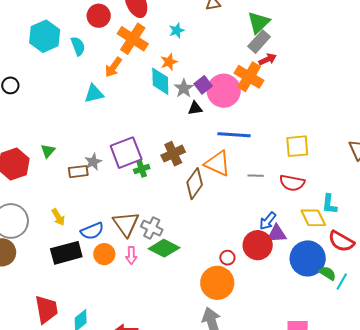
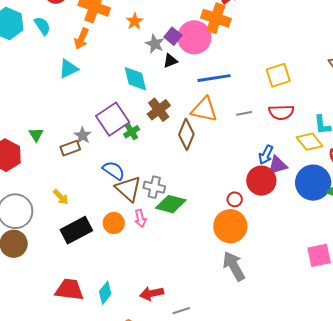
cyan diamond: (160, 81) -> (135, 79), moved
blue semicircle: (92, 231) -> (114, 171), moved, turned -110
red trapezoid: (46, 309) -> (69, 290), turned -60

